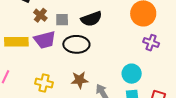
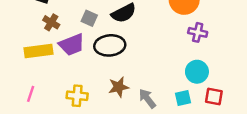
brown cross: (40, 15) -> (51, 22), moved
gray square: (62, 20) -> (89, 18), turned 32
cyan circle: (132, 74) -> (197, 72), moved

